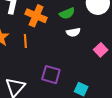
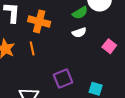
green semicircle: (67, 13) -> (80, 13), moved
purple square: (51, 75) -> (63, 79), turned -30

